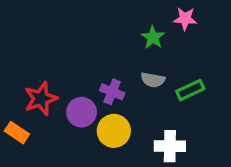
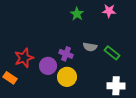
green star: (153, 37) -> (77, 14), moved
green rectangle: (190, 90) -> (112, 53), turned 63
white cross: (170, 146) -> (116, 86), moved

